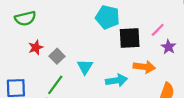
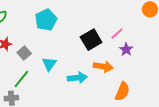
cyan pentagon: (108, 17) -> (46, 20), moved, turned 30
black square: (130, 38) -> (91, 40), turned -30

